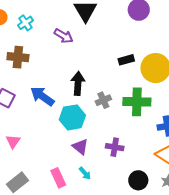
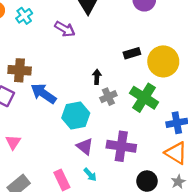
brown cross: (18, 57) -> (20, 70), moved
black arrow: (78, 83) -> (97, 77), moved, size x0.6
green cross: (137, 102) -> (144, 98), turned 32
purple cross: (115, 147) -> (121, 146), size x1.5

